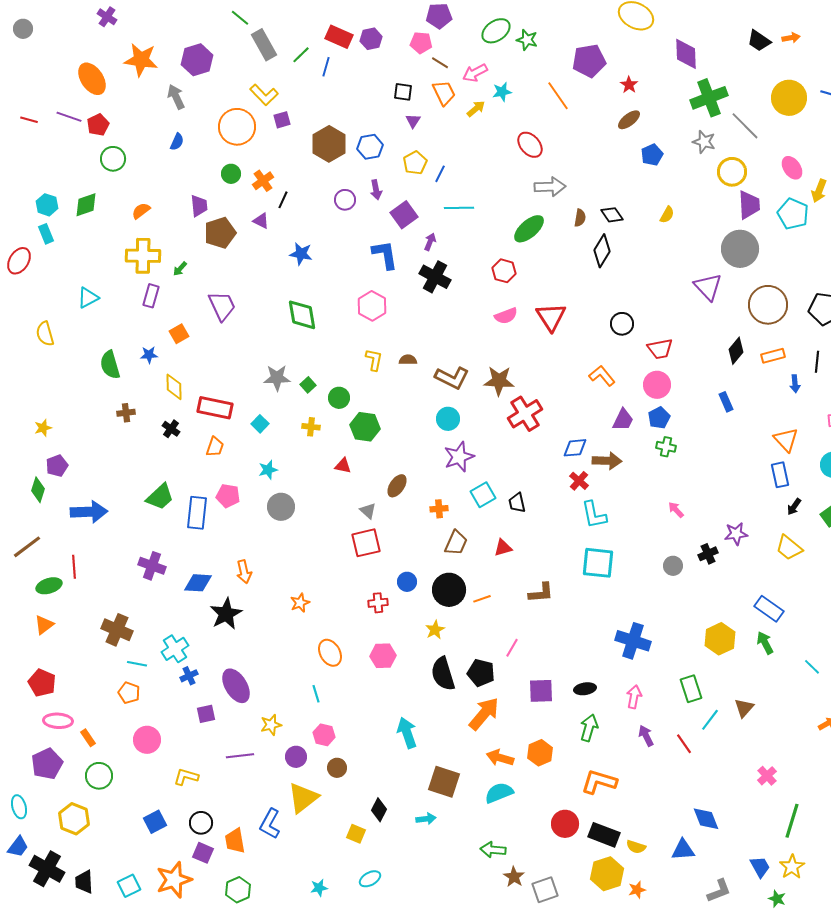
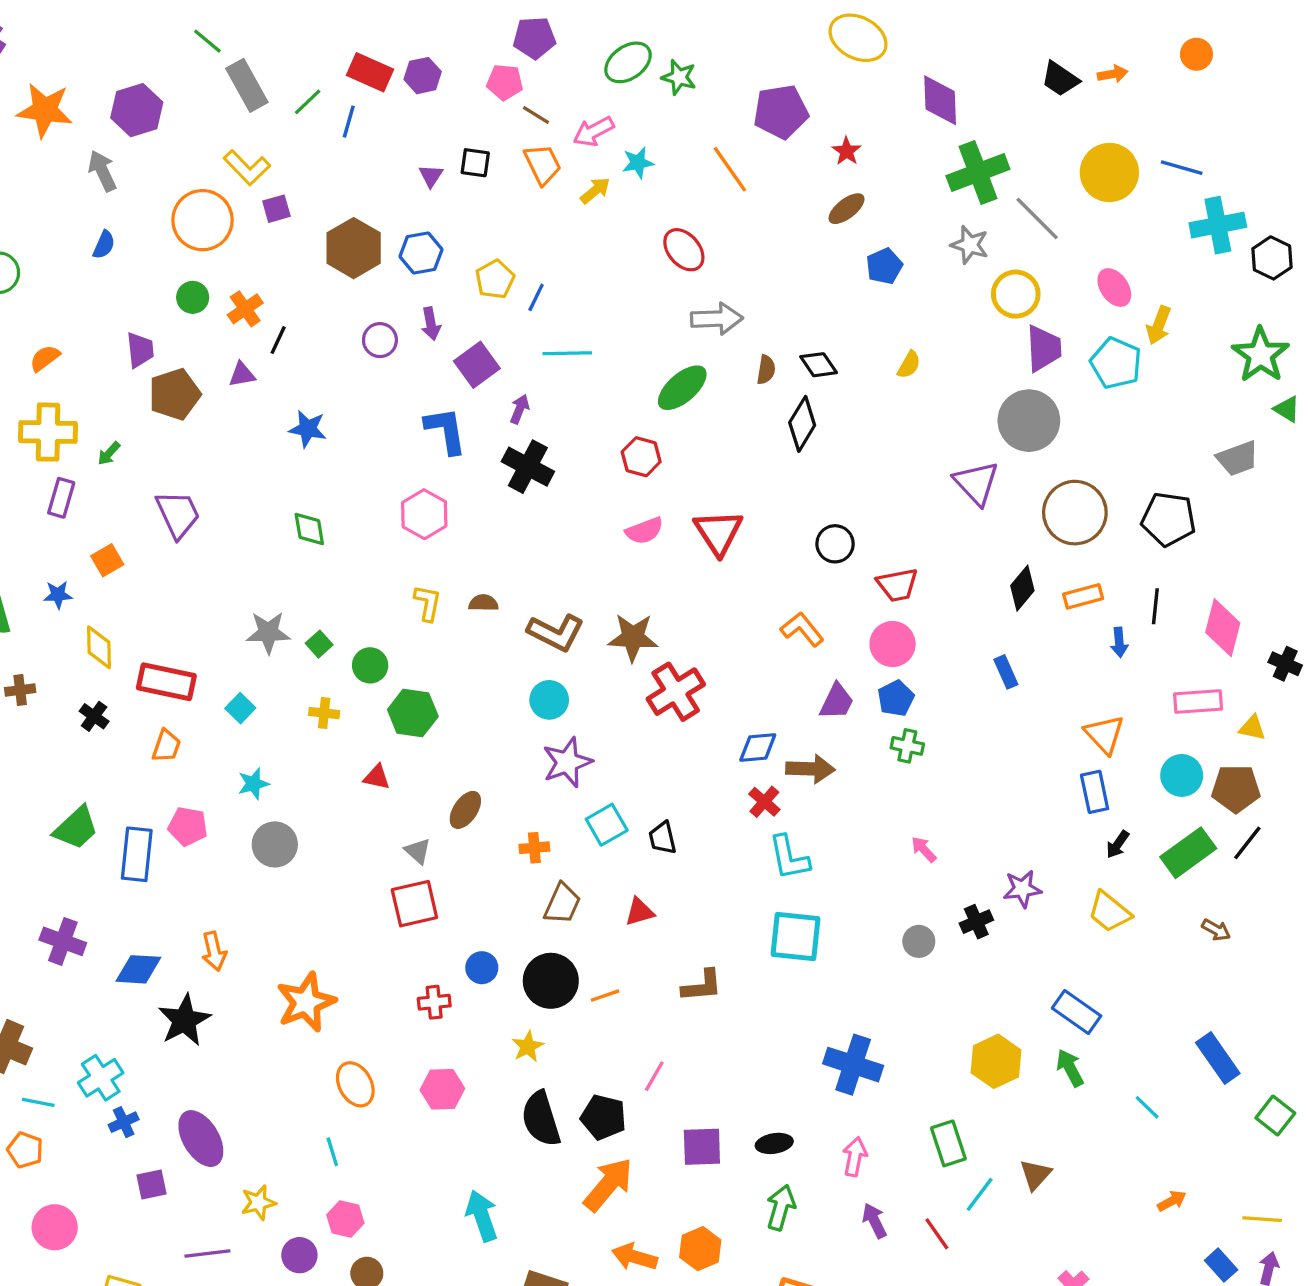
purple triangle: (413, 121) -> (431, 176), moved
purple triangle: (261, 221) -> (242, 375), turned -36
green diamond: (302, 315) -> (309, 529), size x0.7
orange star: (300, 603) -> (306, 1002), size x1.8

